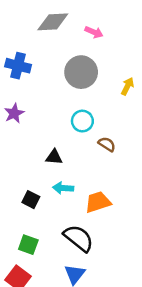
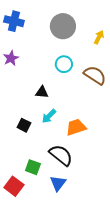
brown semicircle: (107, 144) -> (95, 75), moved, size x1.6
cyan arrow: (63, 188) -> (49, 116), turned -49
green square: (28, 245) -> (33, 167), moved

